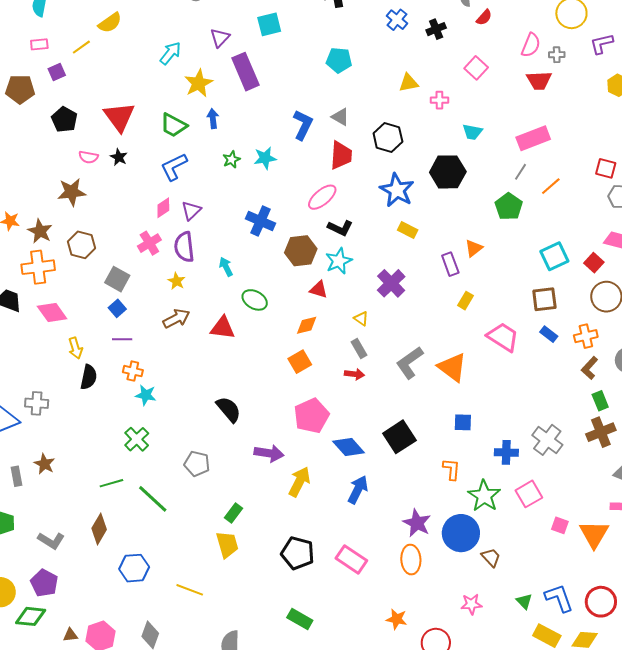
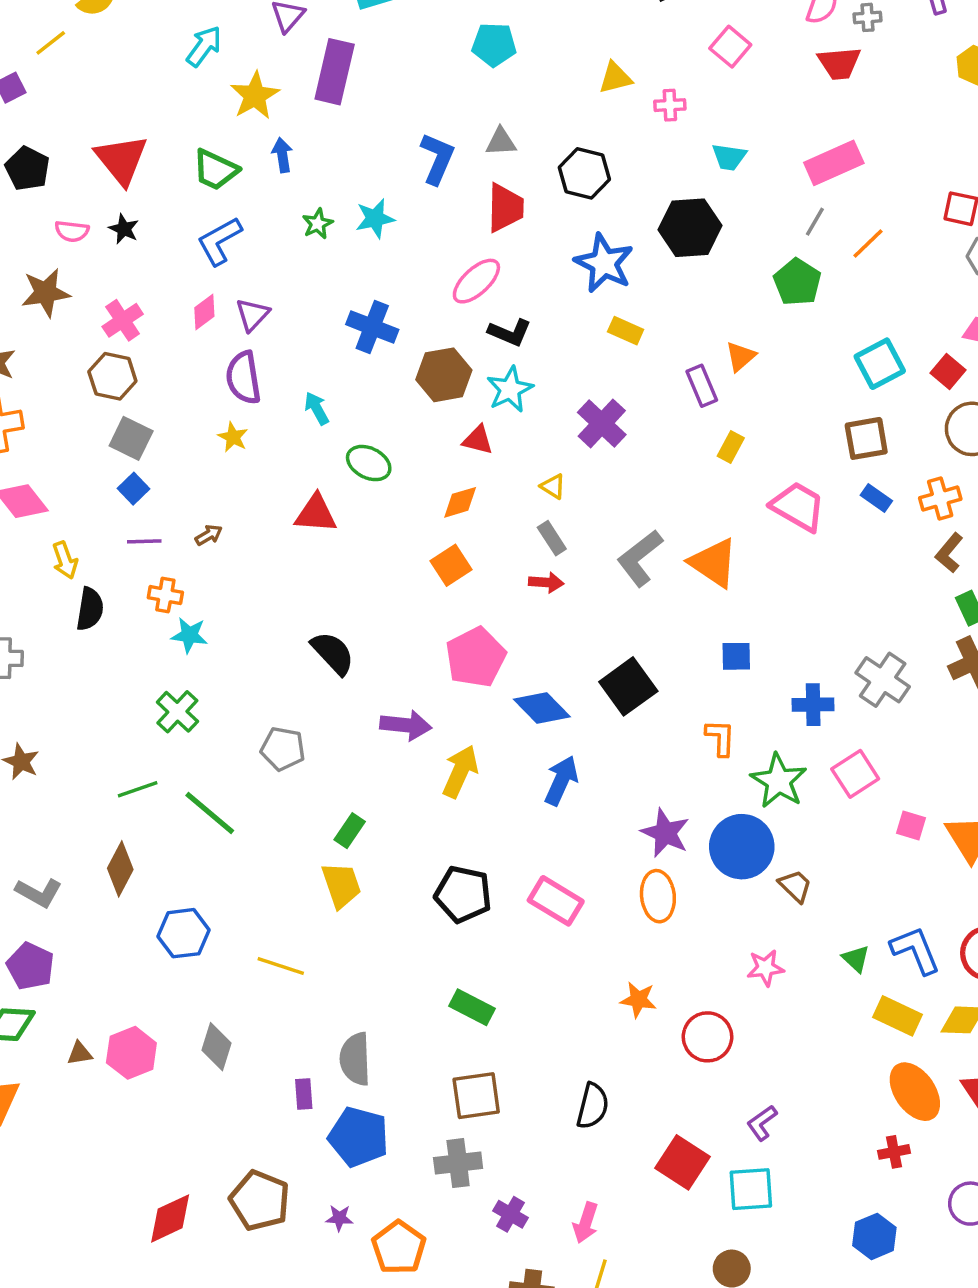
purple rectangle: (246, 72) -> (335, 72), turned 39
gray triangle: (340, 117) -> (501, 142), turned -30
pink cross: (149, 243) -> (123, 320), moved
brown hexagon: (82, 245) -> (112, 376), moved
brown arrow: (176, 318) -> (209, 535), moved, size x0.6

